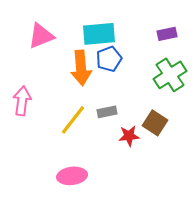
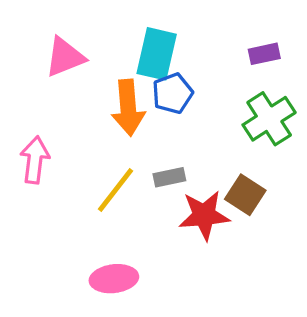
cyan rectangle: (99, 34) -> (157, 54), turned -72
red star: (129, 136) -> (204, 215), size x1.5

